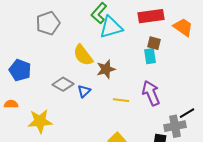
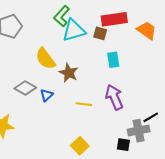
brown square: (154, 43) -> (100, 33), moved
brown star: (106, 69) -> (69, 73), turned -30

